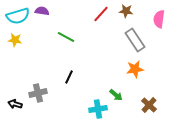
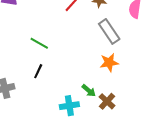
green line: (66, 37) -> (39, 43), moved
brown cross: (149, 105) -> (107, 101), moved

